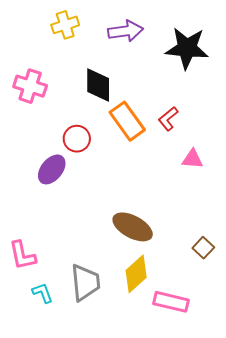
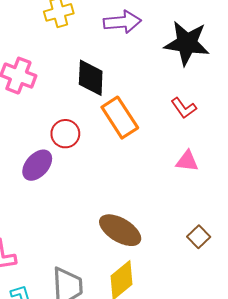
red L-shape: (168, 119) -> (184, 108), moved, turned -90
brown square: (203, 248) -> (199, 237), moved

